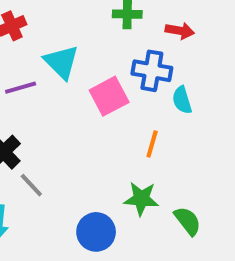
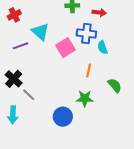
green semicircle: (188, 221) -> (115, 85), moved

